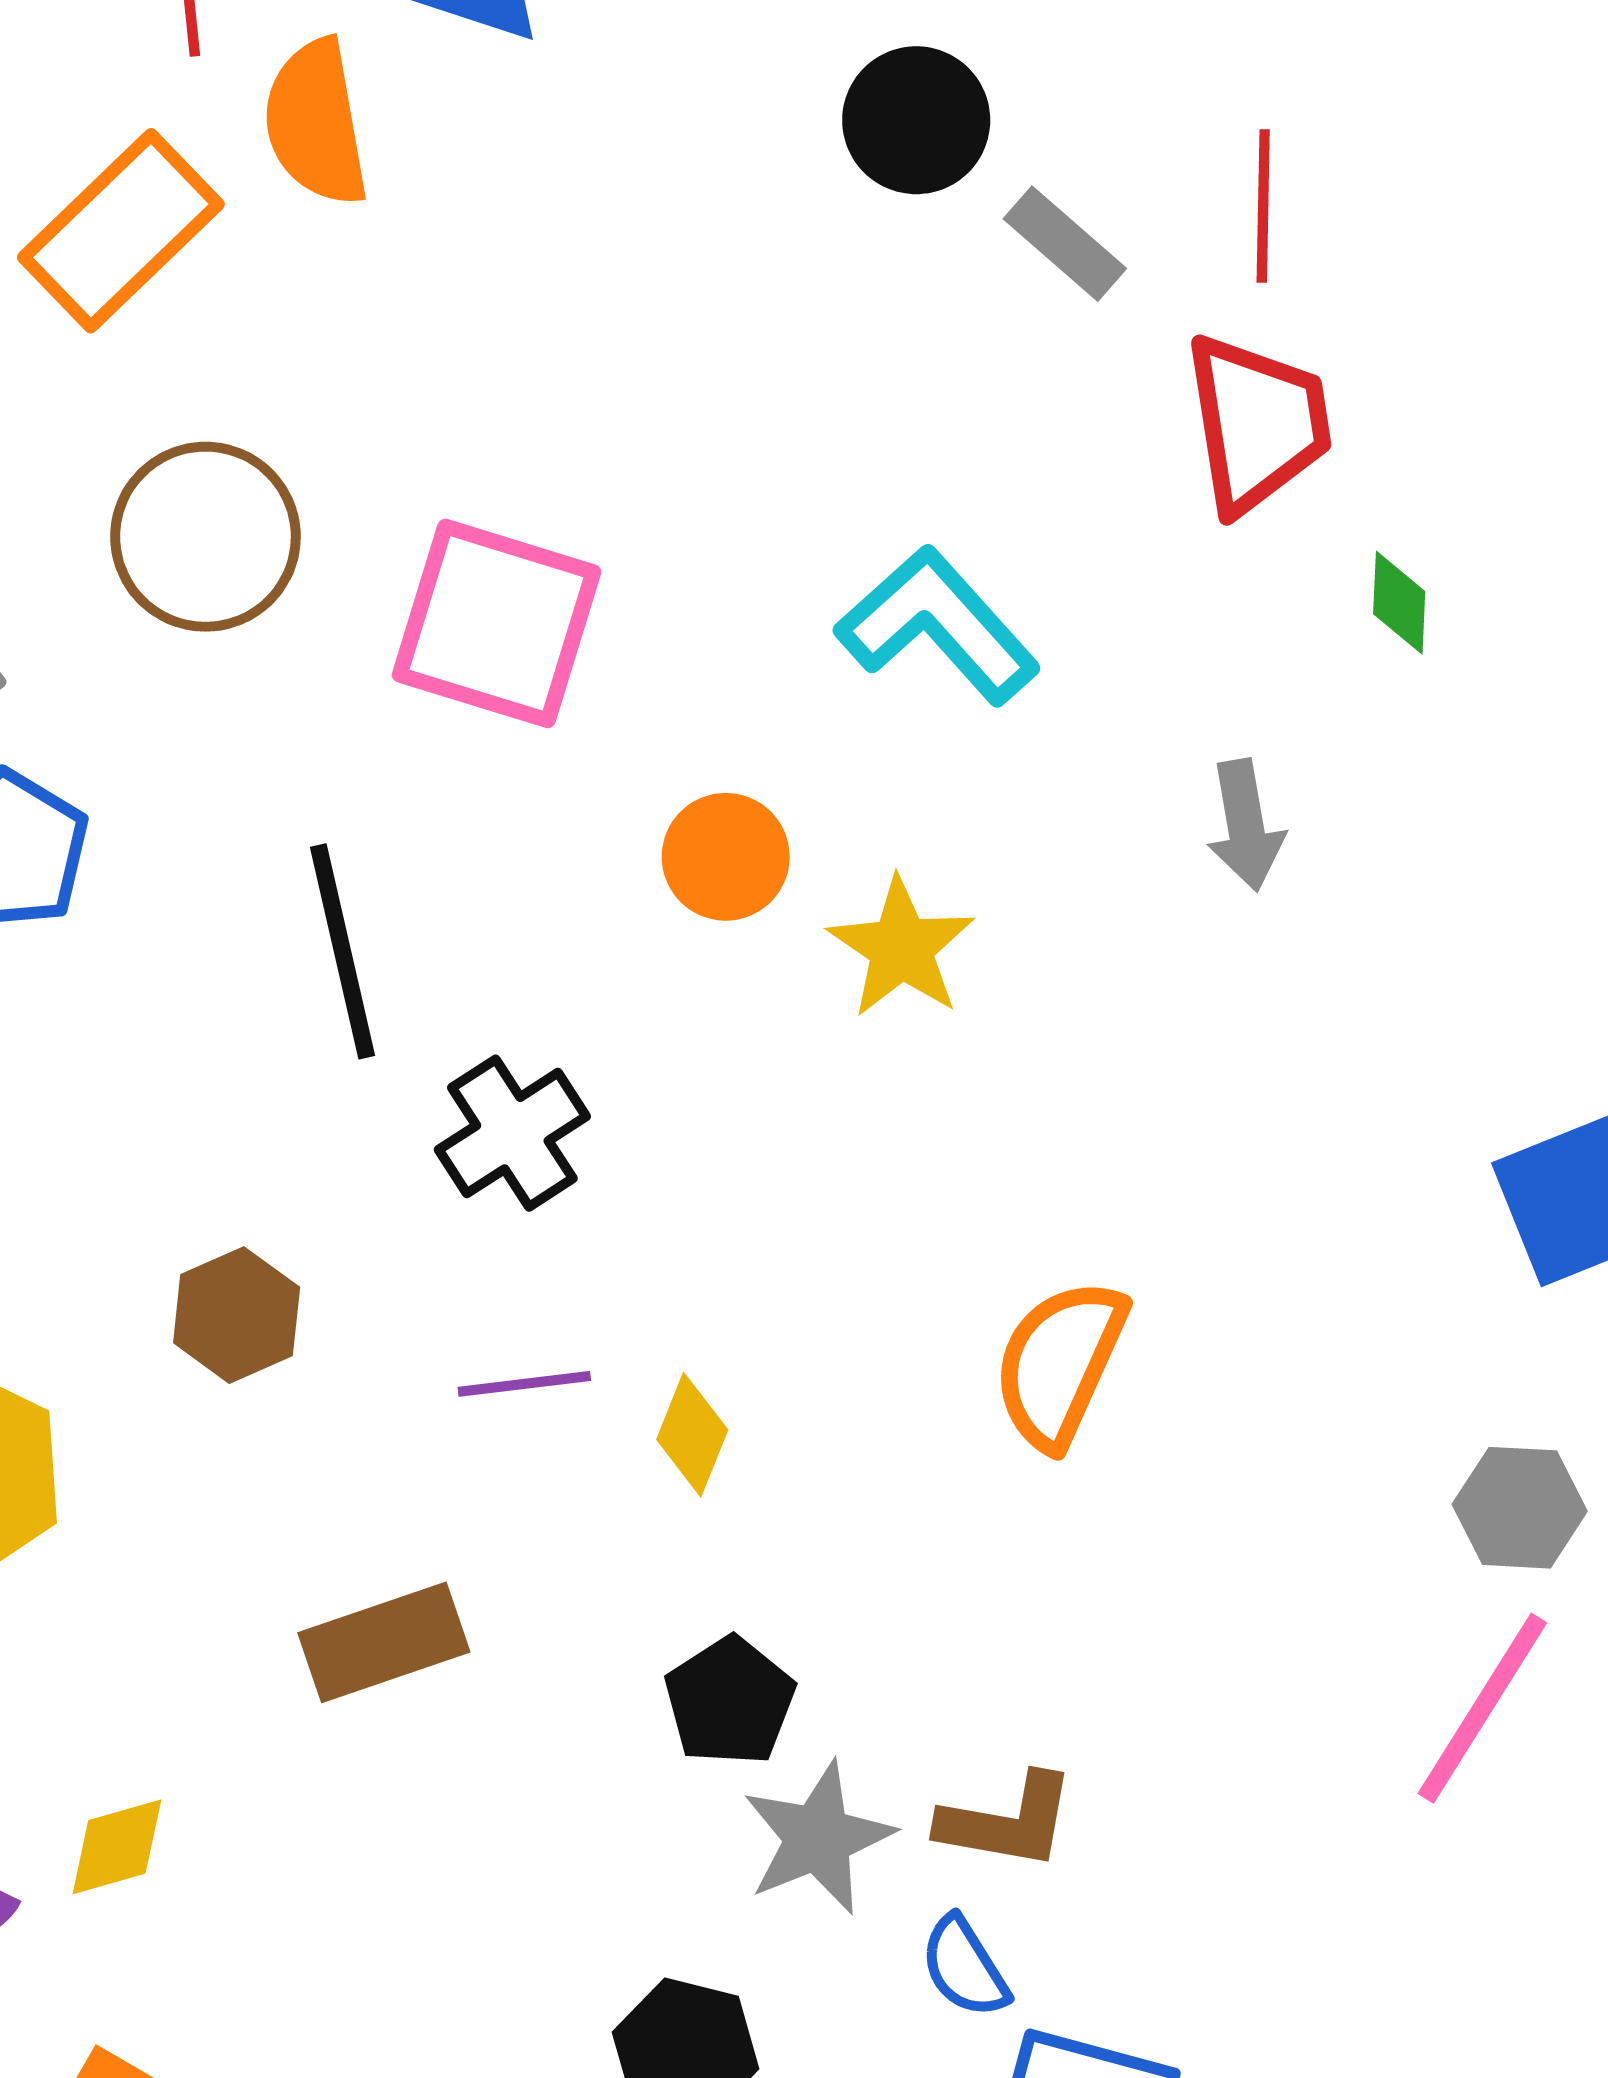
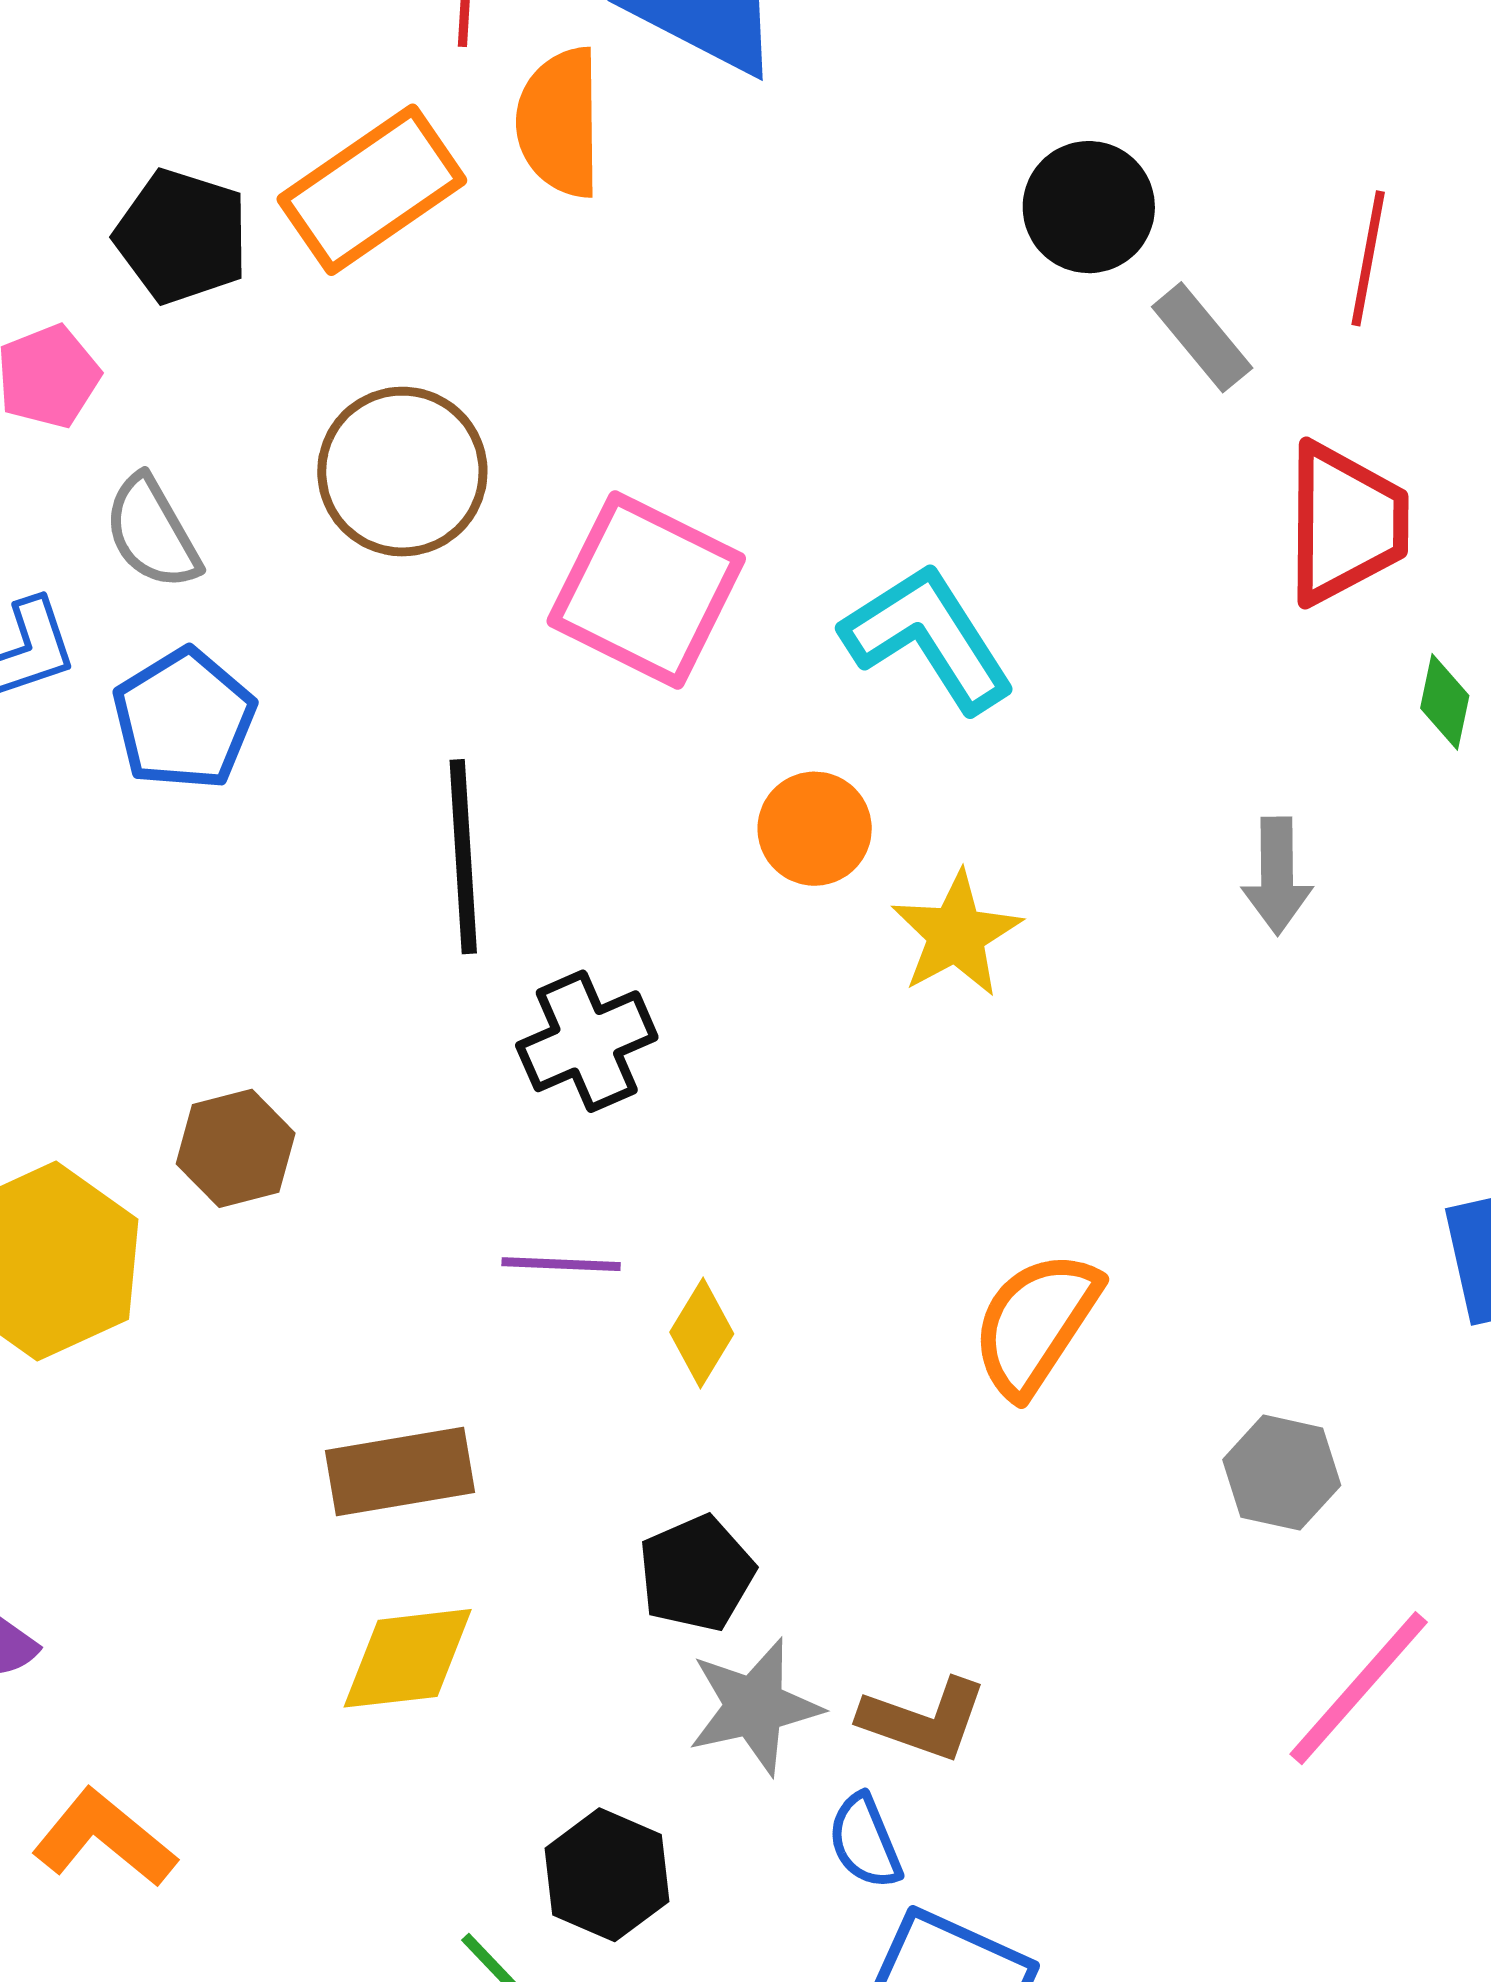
red line: (1263, 206) -> (1368, 258), moved
cyan L-shape: (938, 625) -> (928, 638), moved
brown hexagon: (237, 1315) -> (236, 1148), moved
gray hexagon: (1520, 1508) -> (1282, 1473), moved
yellow diamond: (117, 1847) -> (408, 1658), moved, size x1.4

